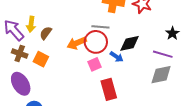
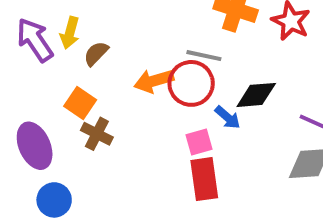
brown cross: (20, 54) -> (97, 134), moved
pink square: (94, 64) -> (199, 142), moved

